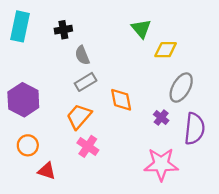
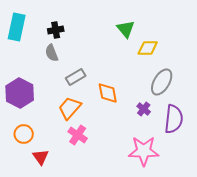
gray semicircle: (82, 55) -> (52, 53), moved
red triangle: (47, 171) -> (41, 157), turned 36

